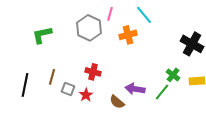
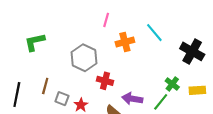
cyan line: (144, 15) -> (154, 33), moved
gray hexagon: (89, 28) -> (84, 58), moved
red cross: (93, 72) -> (105, 81), moved

